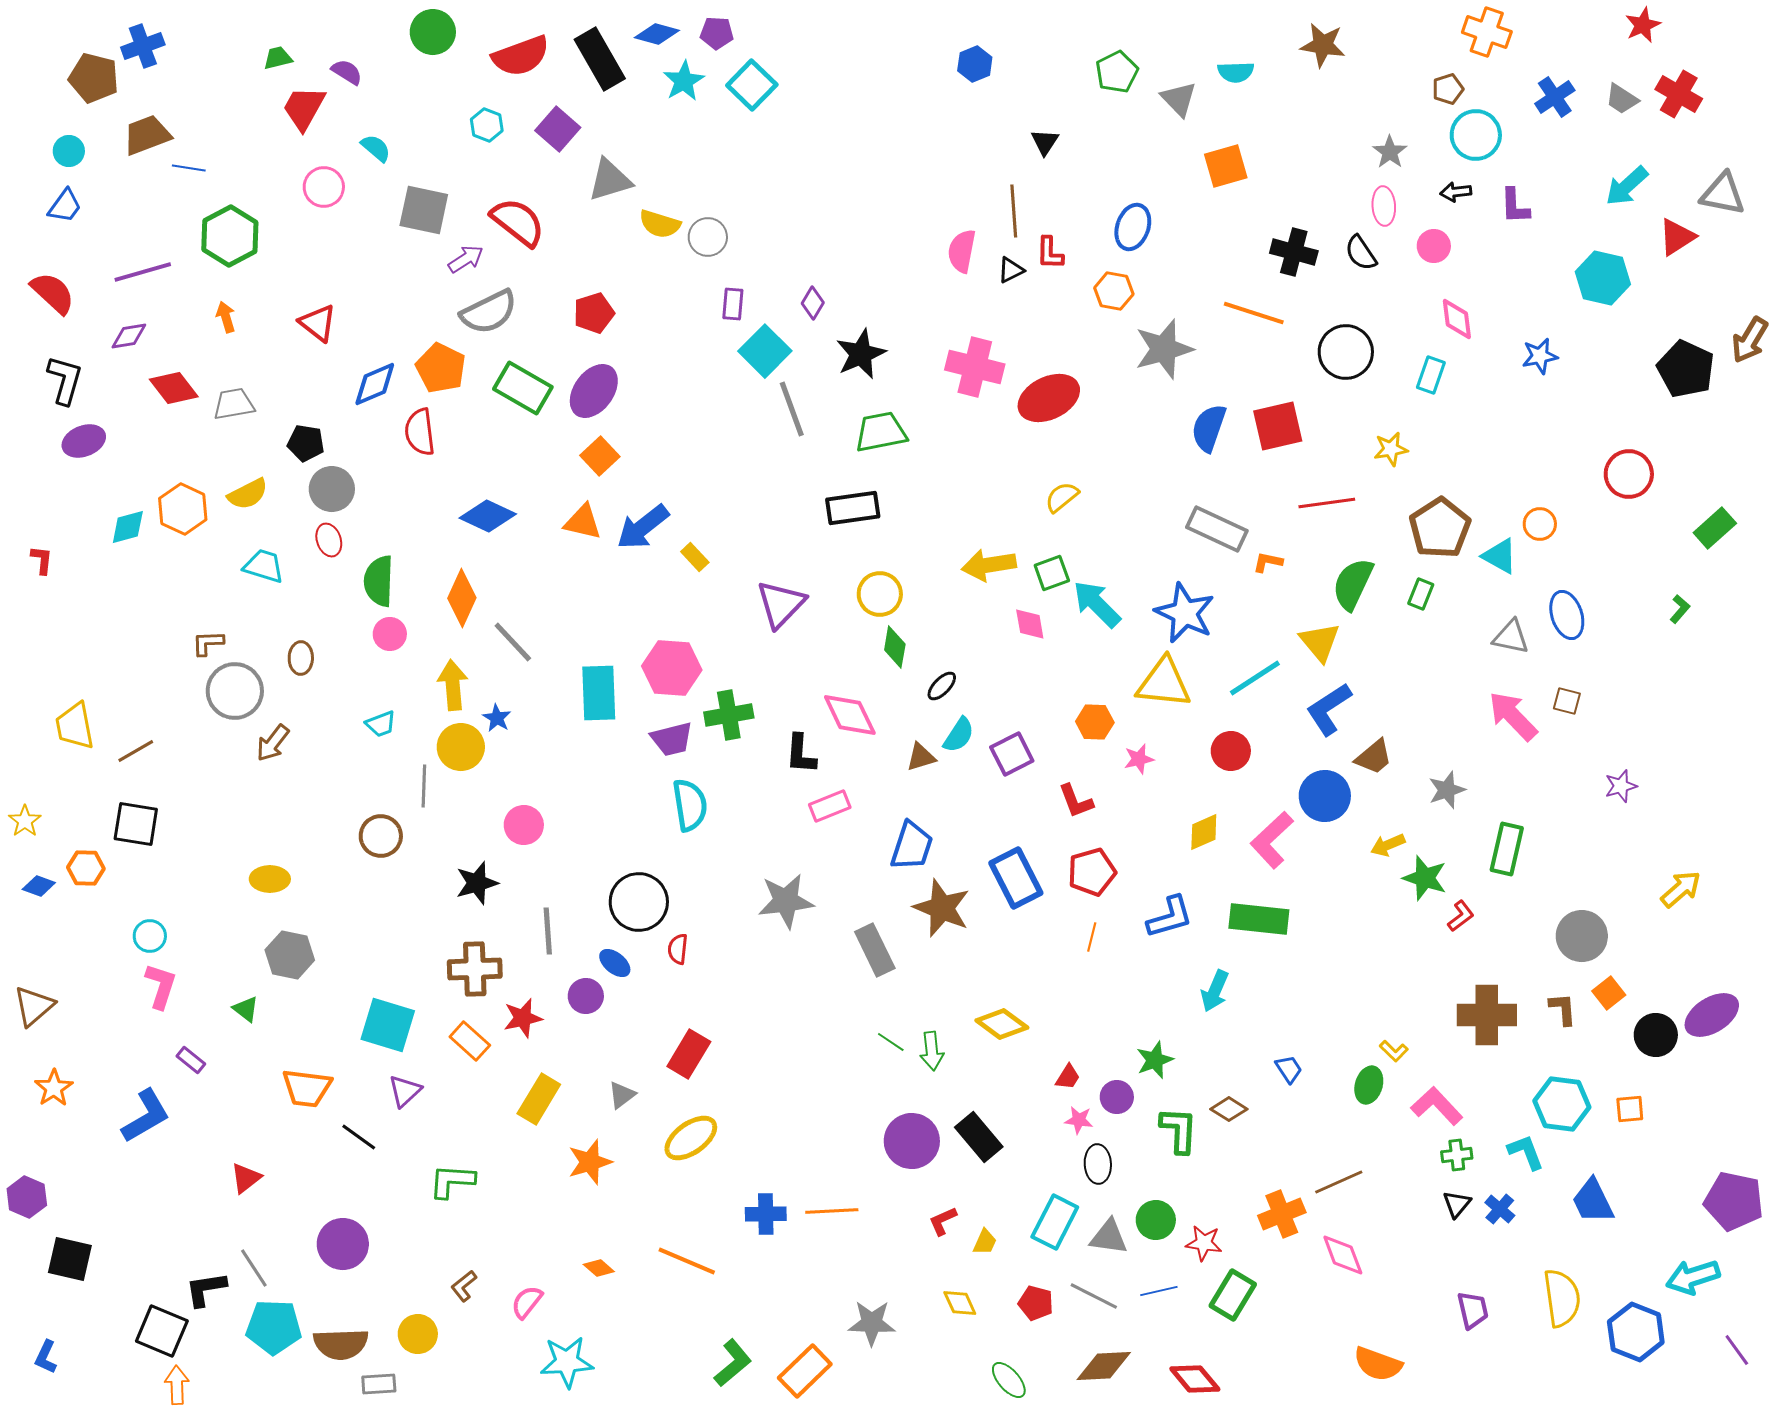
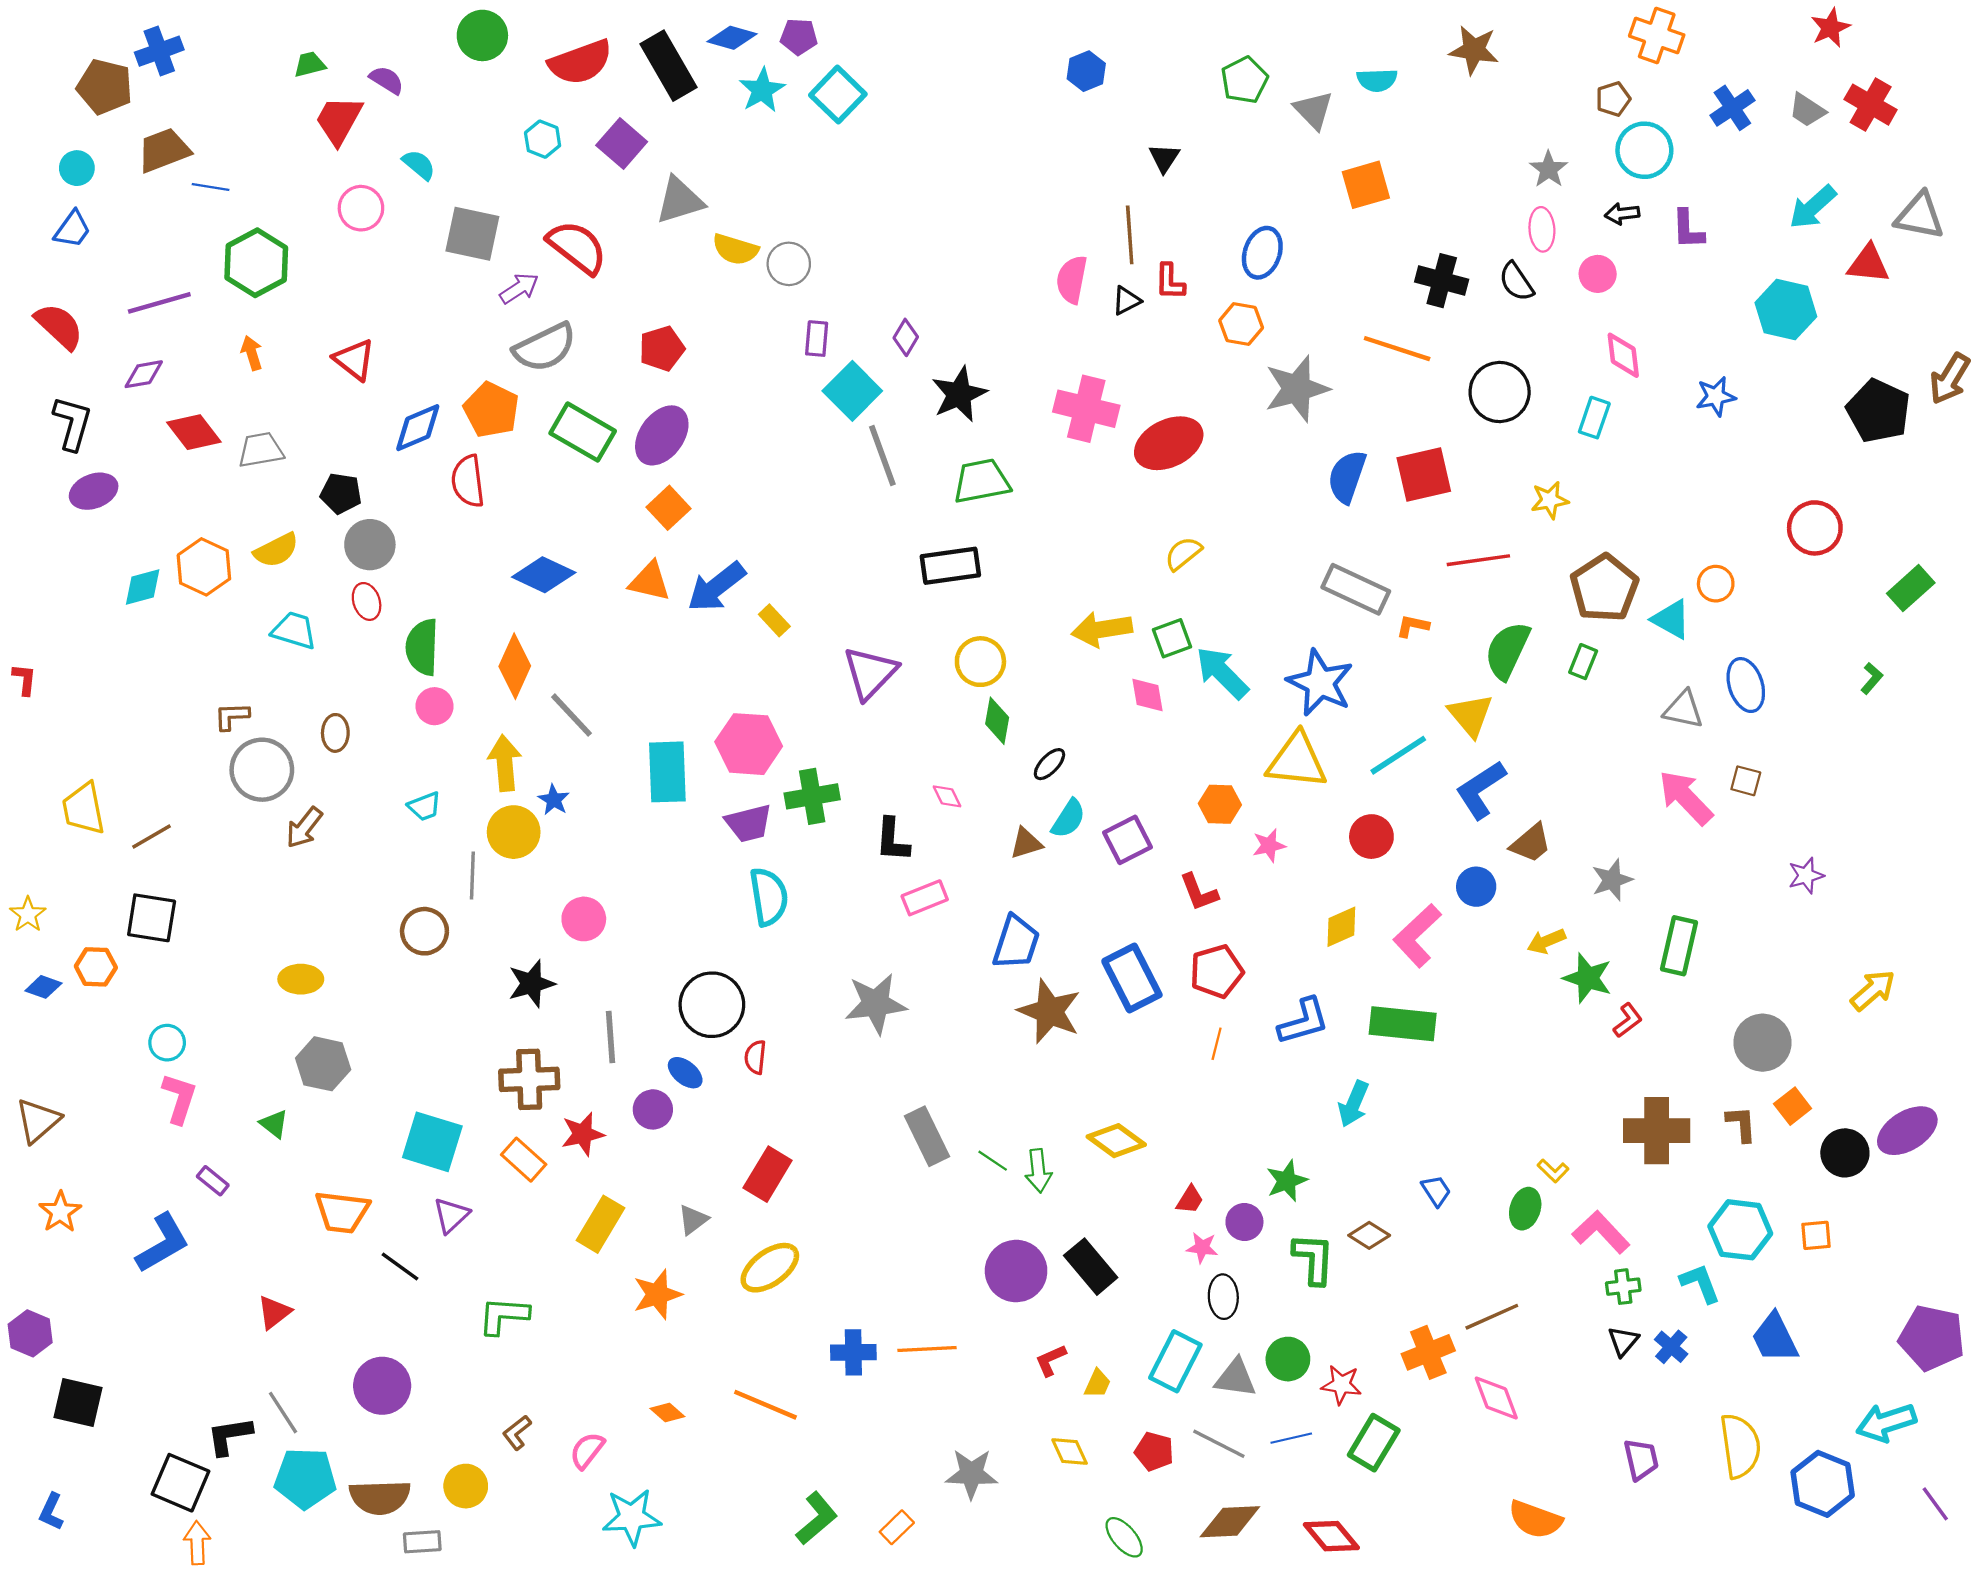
red triangle: (1677, 237) -> (1868, 264), turned 39
red L-shape: (42, 560) -> (25, 679), moved
pink diamond: (850, 715) -> (947, 796), size x0.5
blue circle: (1325, 796) -> (1476, 887), size x0.7
gray rectangle: (875, 950) -> (927, 1136), moved
orange rectangle: (805, 1371) -> (897, 1527), size x0.6

